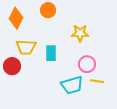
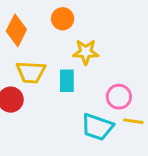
yellow star: (80, 33) -> (86, 52), moved
cyan trapezoid: (72, 85) -> (97, 127), turned 35

